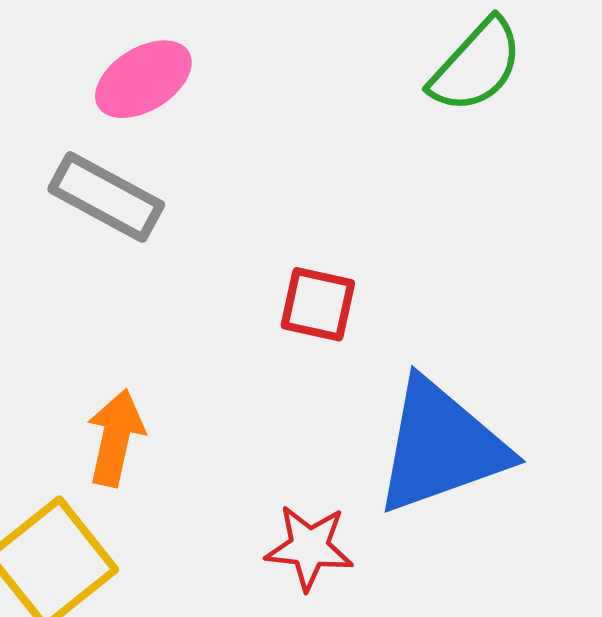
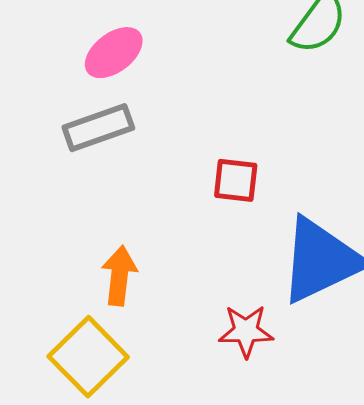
gray rectangle: (106, 197) -> (98, 128), turned -42

